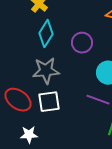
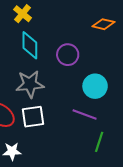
cyan diamond: (46, 34) -> (30, 45), turned -32

